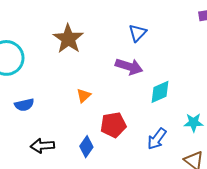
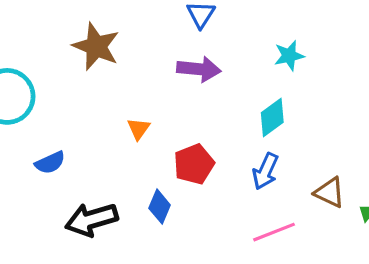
cyan diamond: (160, 92) -> (272, 117), moved
cyan star: (194, 123) -> (289, 56), moved
black arrow: (42, 146) -> (92, 220), size x1.4

